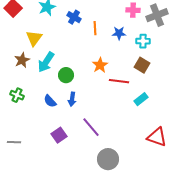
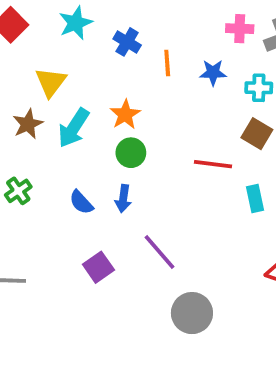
orange star: (100, 65) -> (125, 115), moved
green circle: (66, 75) -> (131, 153), moved
green cross: (17, 95) -> (18, 191), turned 32
cyan rectangle: (141, 99) -> (255, 198), turned -64

